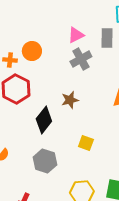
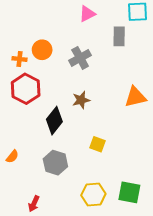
pink triangle: (76, 35) -> (87, 14), moved
gray cross: (81, 59) -> (80, 58), moved

